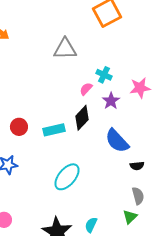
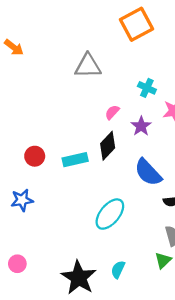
cyan cross: (104, 75) -> (147, 88), moved
cyan ellipse: (67, 177) -> (110, 214), moved

